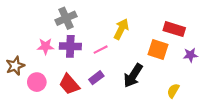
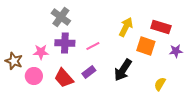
gray cross: (66, 18) -> (61, 17), turned -30
yellow arrow: (121, 29) -> (126, 27), moved
pink star: (45, 46) -> (41, 52), moved
brown star: (15, 66) -> (14, 61), turned -30

